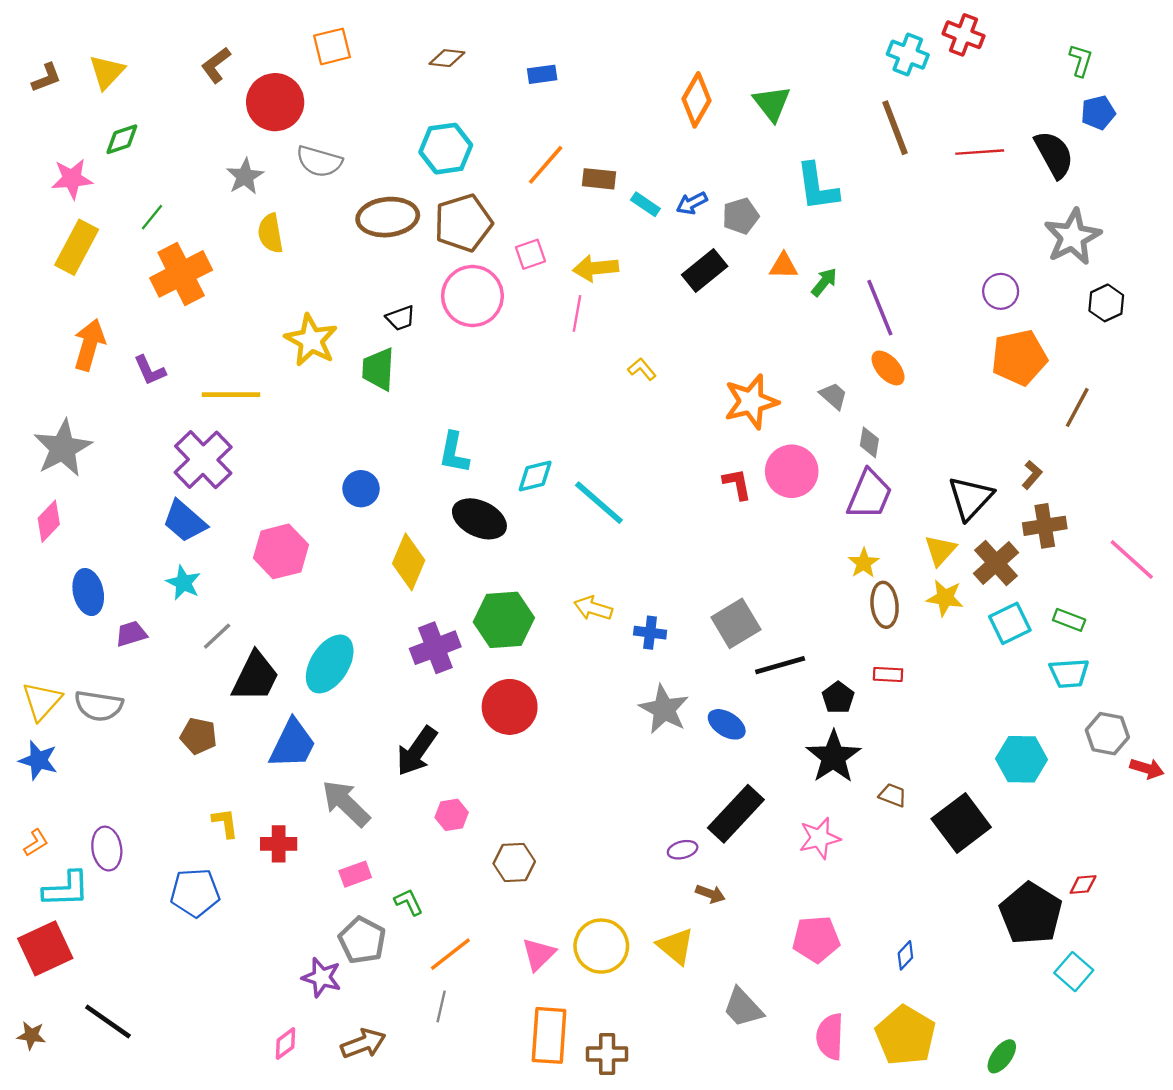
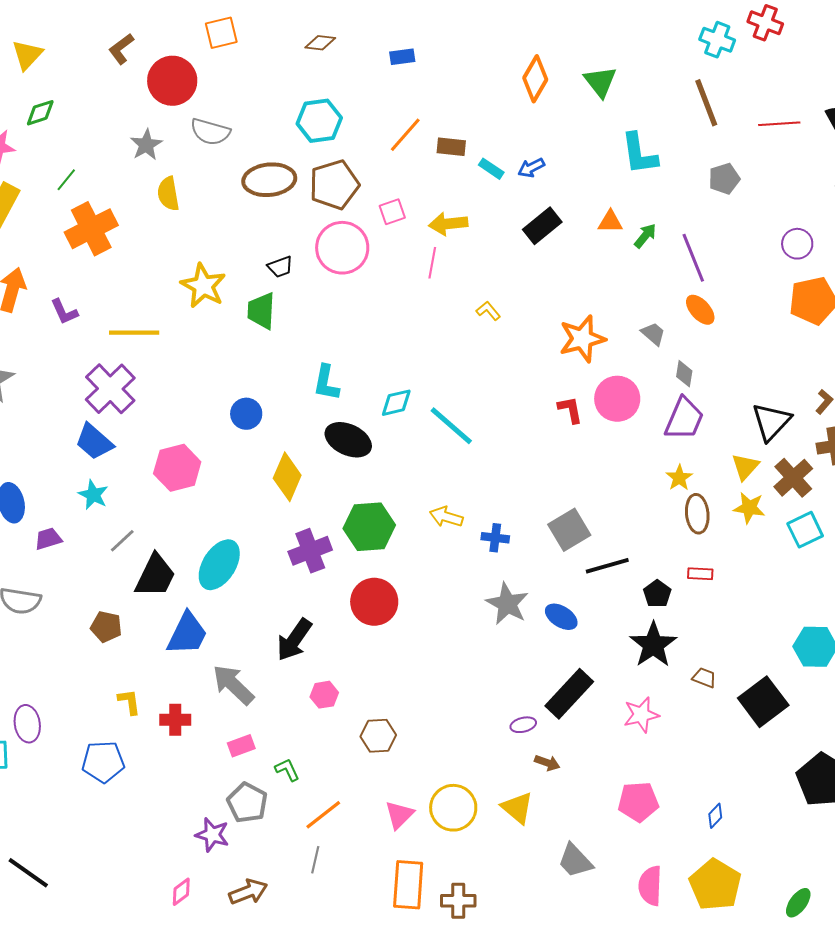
gray pentagon: (741, 216) -> (724, 179), moved

